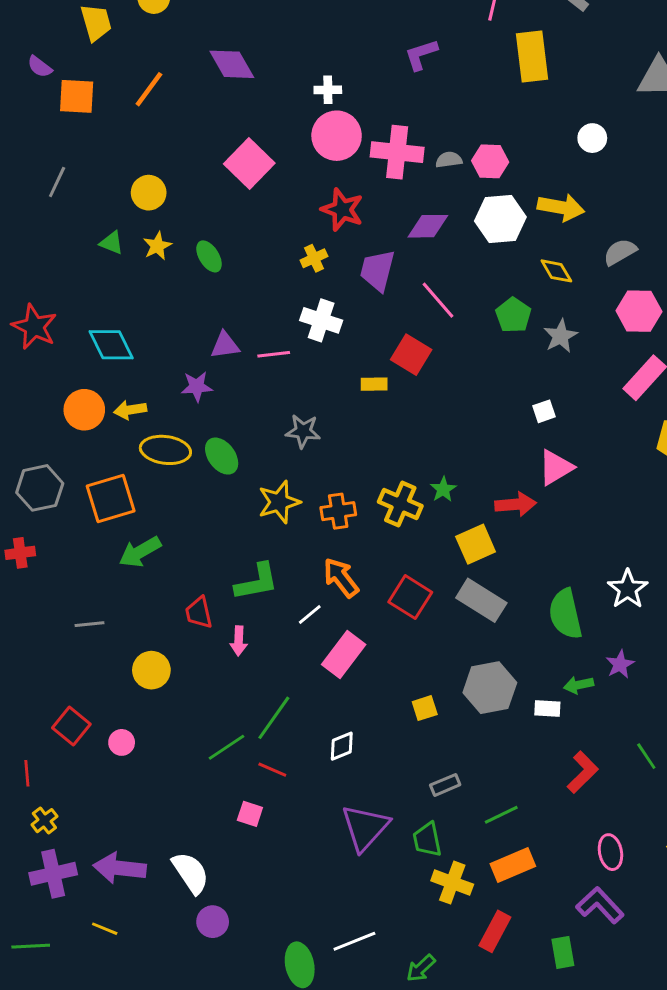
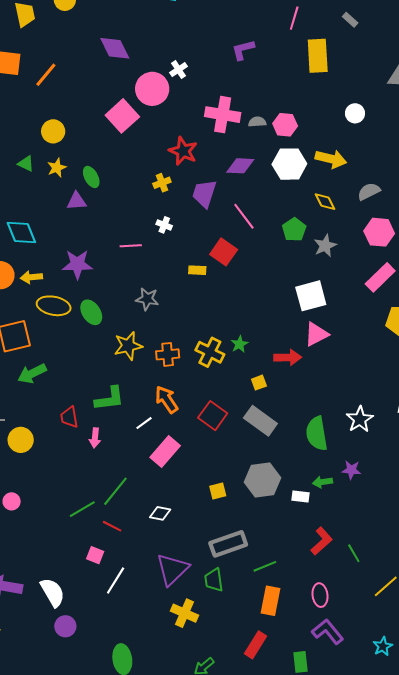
orange line: (149, 89) -> (46, 75), moved
white cross: (328, 90) -> (179, 70), turned -36
pink circle: (337, 136) -> (152, 89), moved
white cross: (321, 320) -> (164, 225), size x0.6
purple triangle: (225, 345) -> (77, 201), moved
purple star: (197, 386) -> (77, 264), size x1.4
white square: (544, 411) -> (311, 296), size x2.0
yellow square: (476, 544) -> (259, 383), size x0.6
purple star: (620, 664) -> (351, 470), turned 30
yellow circle: (151, 670) -> (21, 440), moved
white diamond: (342, 746) -> (160, 513), turned 30
green line: (646, 756) -> (354, 553), moved
gray rectangle: (445, 785) -> (228, 544), size x1.8
pink ellipse: (610, 852) -> (320, 595), moved
orange rectangle: (513, 865) -> (271, 601), turned -60
yellow cross: (452, 883) -> (184, 613), moved
white line: (354, 941) -> (116, 580), moved, turned -40

